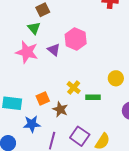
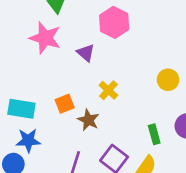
purple triangle: (54, 50) -> (86, 53), moved
green rectangle: (93, 97) -> (154, 134), moved, turned 72
blue star: (32, 124) -> (28, 140), moved

